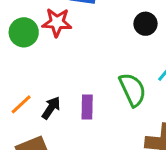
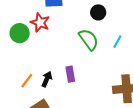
red star: (57, 22) -> (40, 23), turned 30
green semicircle: (132, 90) -> (89, 39), moved

